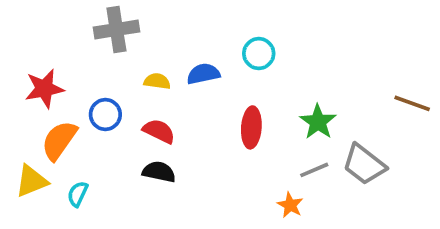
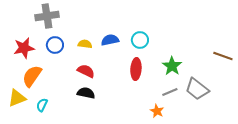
gray cross: (116, 29) -> (47, 16), moved
cyan circle: (259, 54) -> (140, 40), moved
blue circle: (105, 114) -> (55, 45), moved

